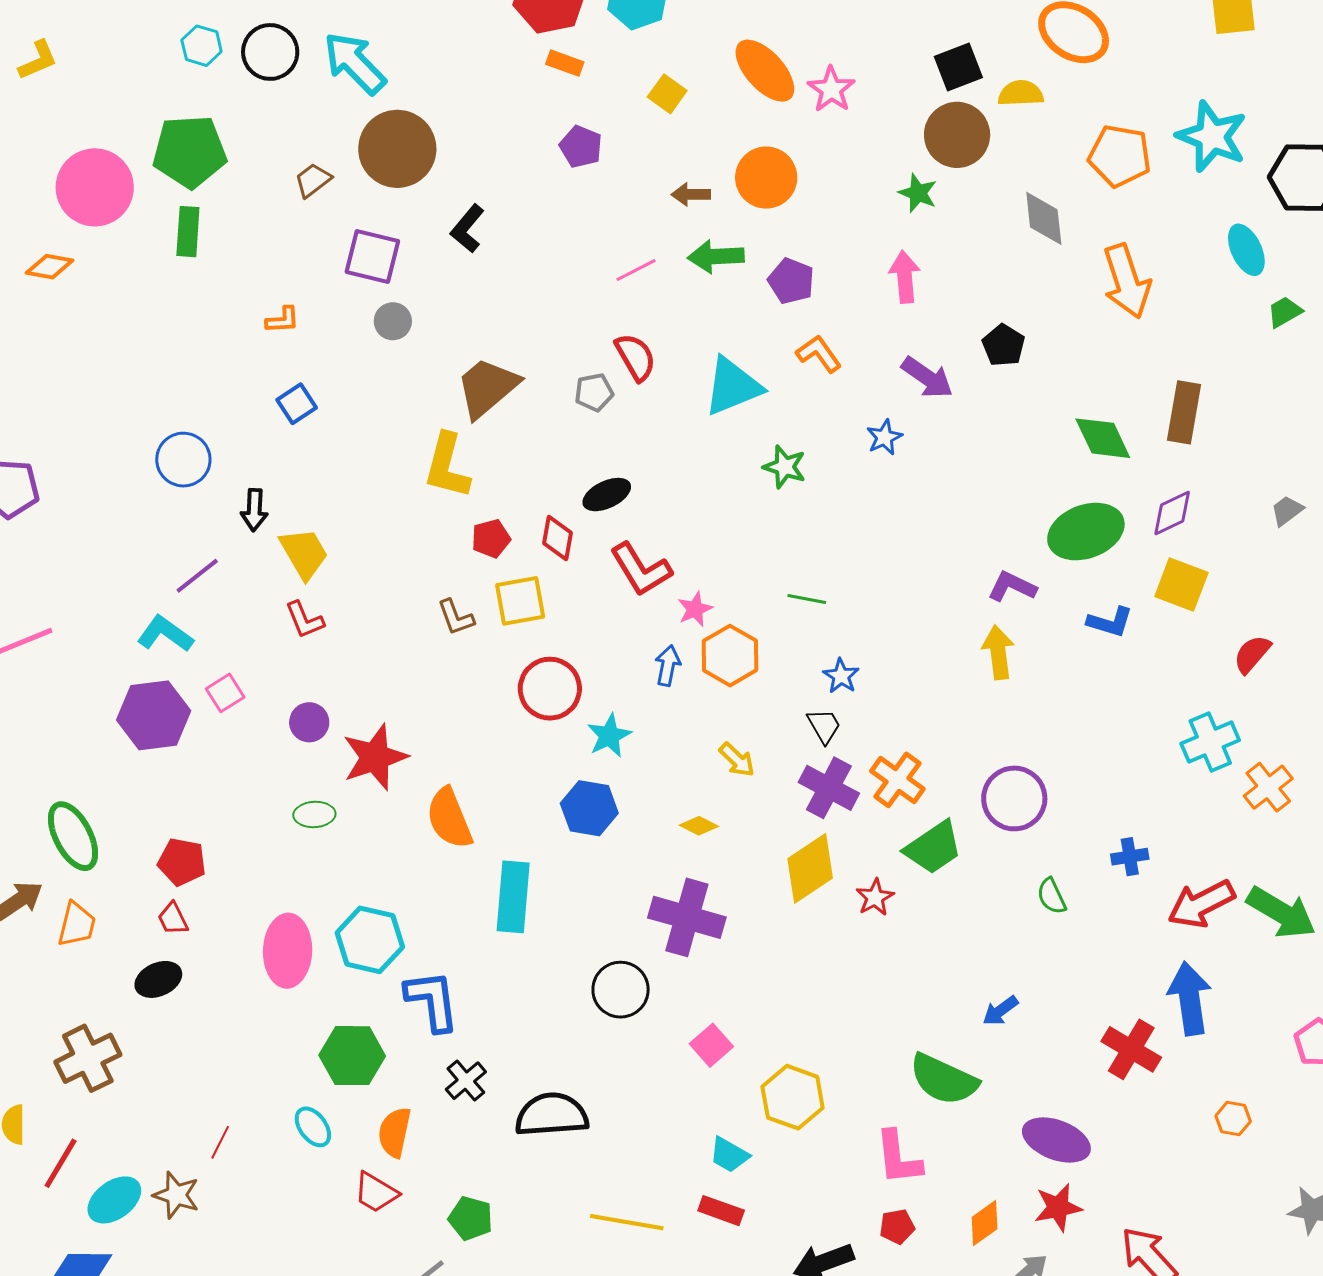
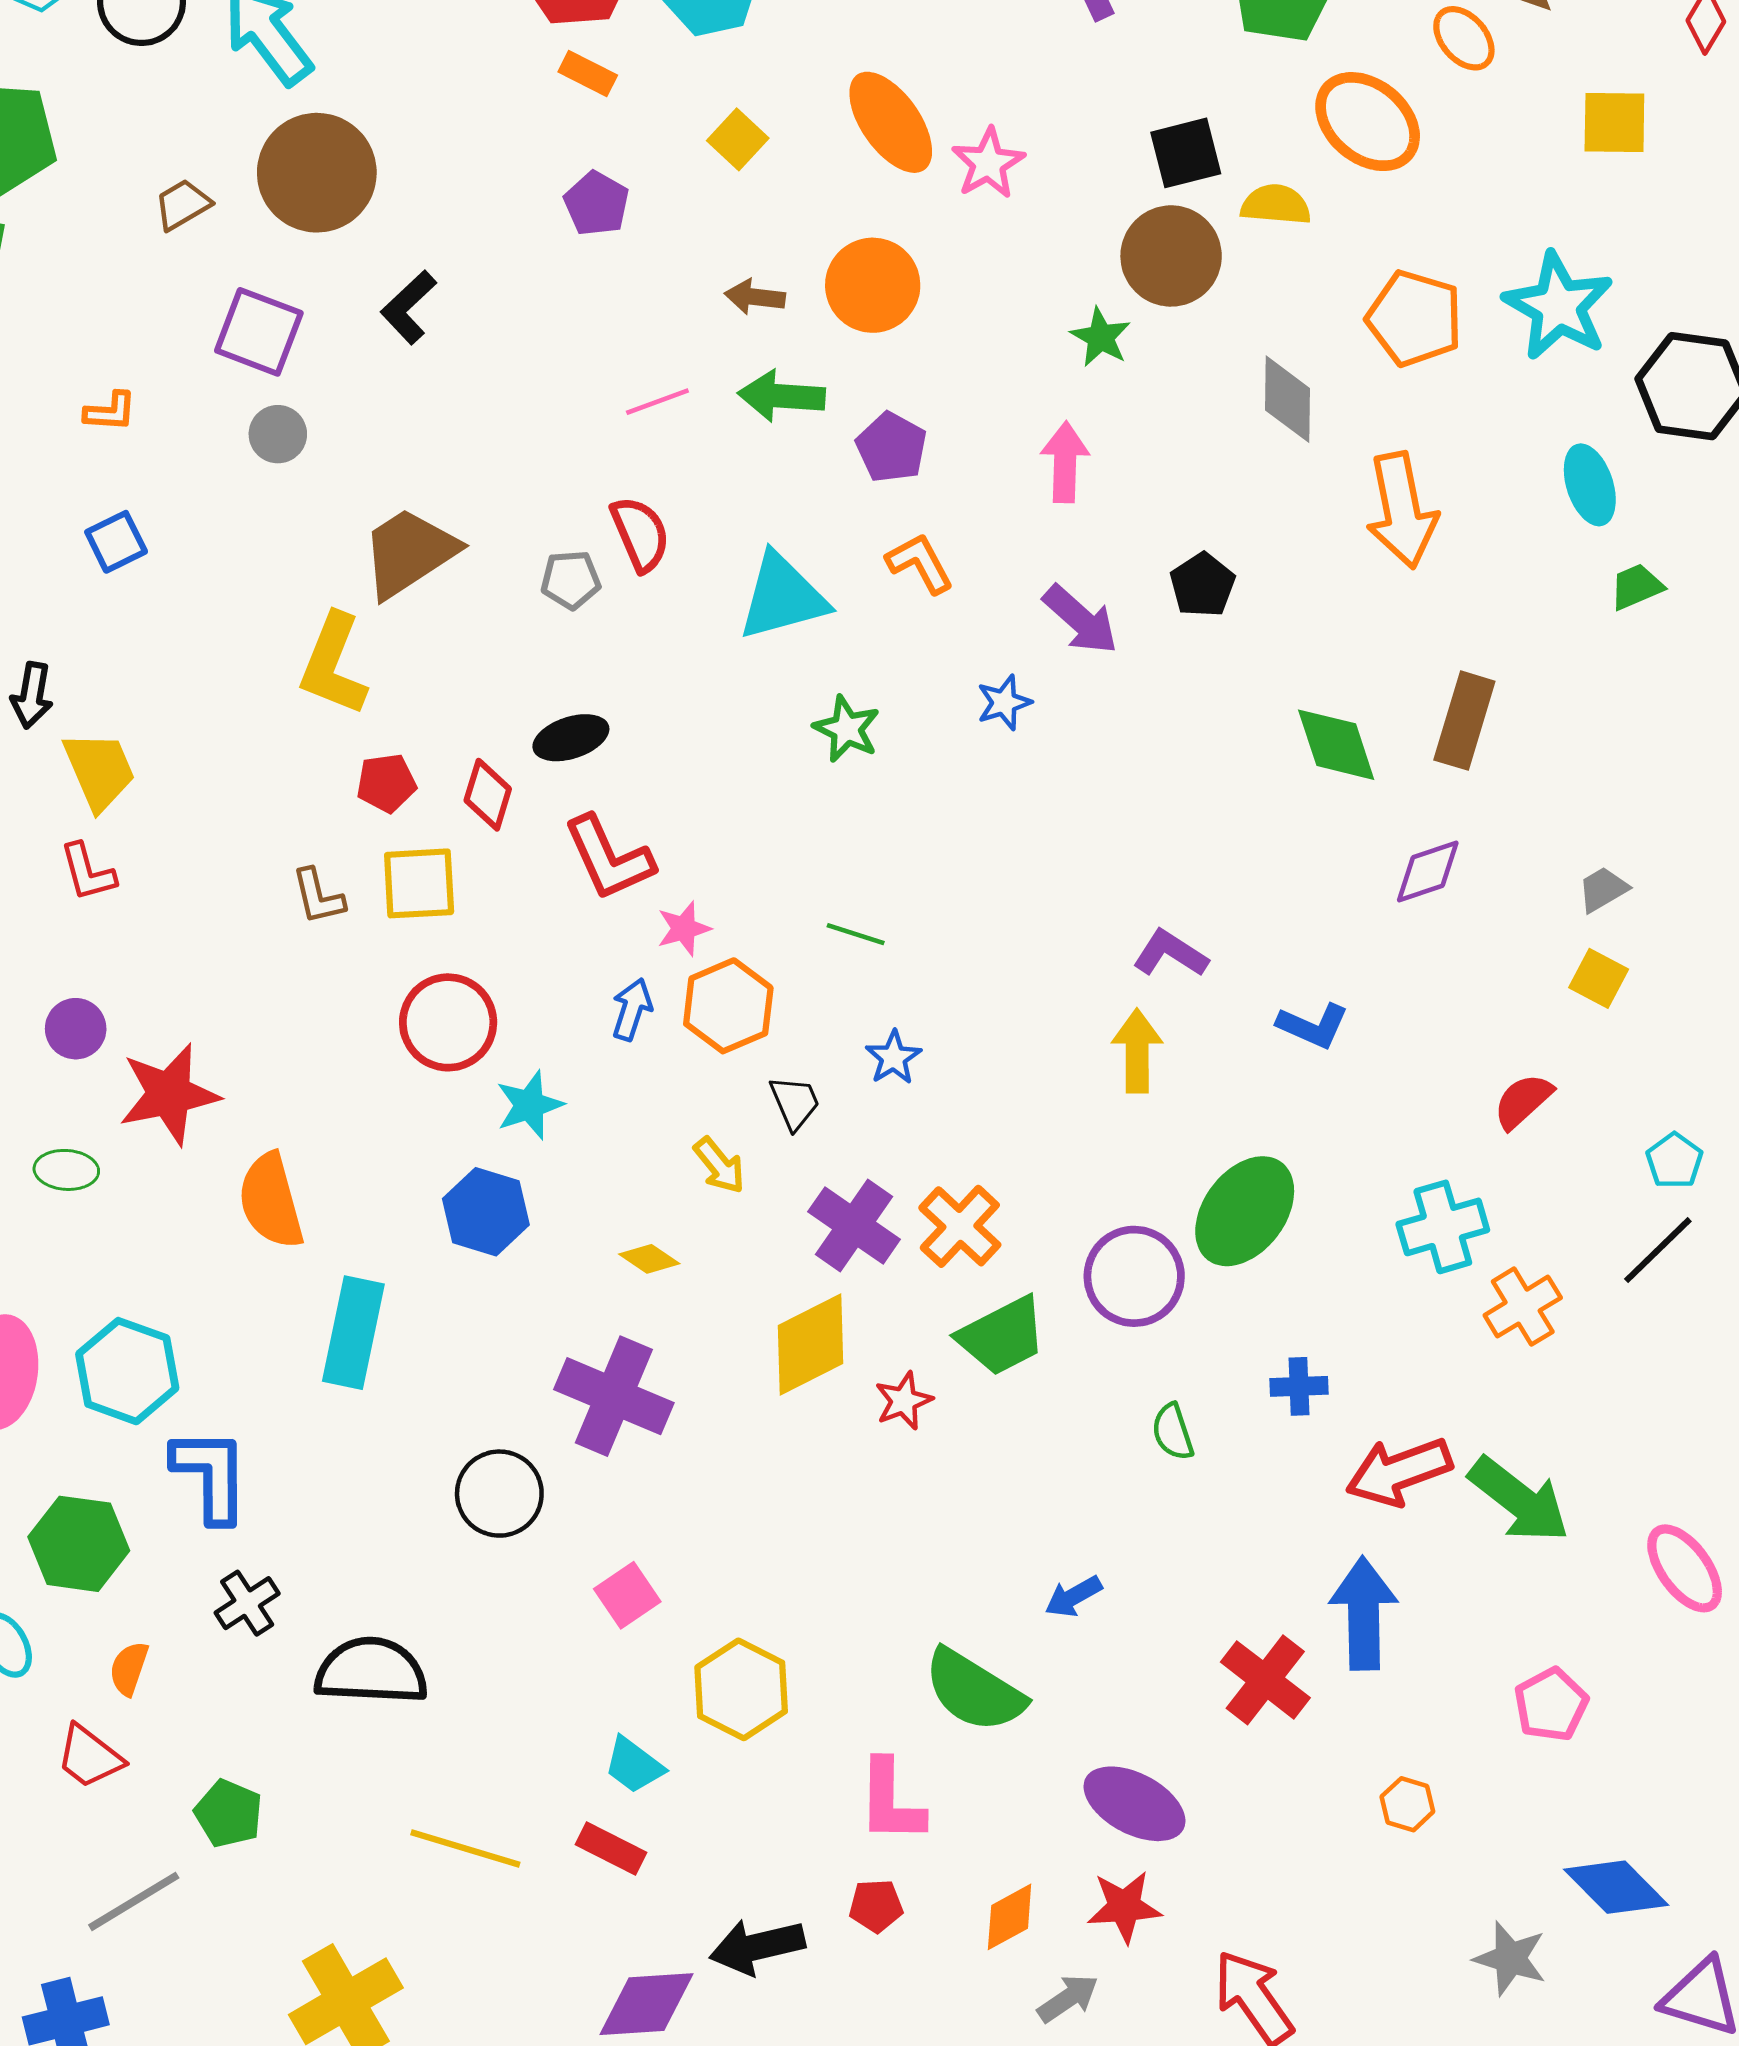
green ellipse: (1086, 532) -> (1245, 1211), moved, turned -40
yellow square: (1181, 584) -> (1599, 978), moved, size x0.7
black trapezoid: (824, 726) -> (795, 1103), moved
orange semicircle: (395, 1132) -> (129, 1668), size x0.7

